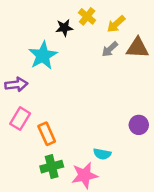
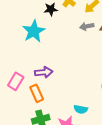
gray arrow: (110, 49) -> (87, 26), turned 32
purple arrow: (16, 85) -> (44, 72), moved

